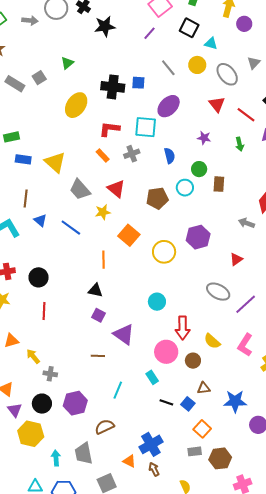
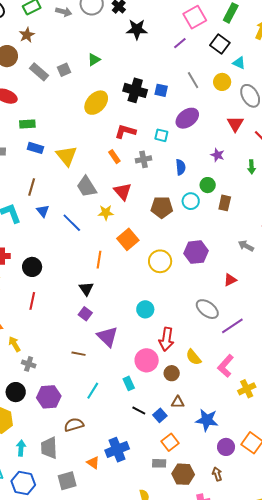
cyan square: (146, 127) -> (161, 135), size x0.6
black triangle: (95, 290) -> (86, 289), turned 35
brown arrow: (154, 469) -> (217, 474), moved

